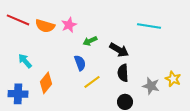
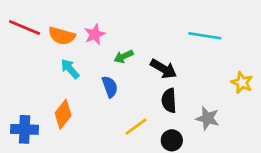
cyan arrow: (25, 61) -> (70, 69), moved
yellow star: (173, 79) -> (242, 83), moved
yellow line: (92, 82) -> (136, 127), moved

